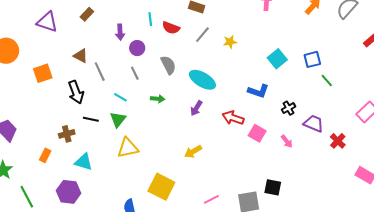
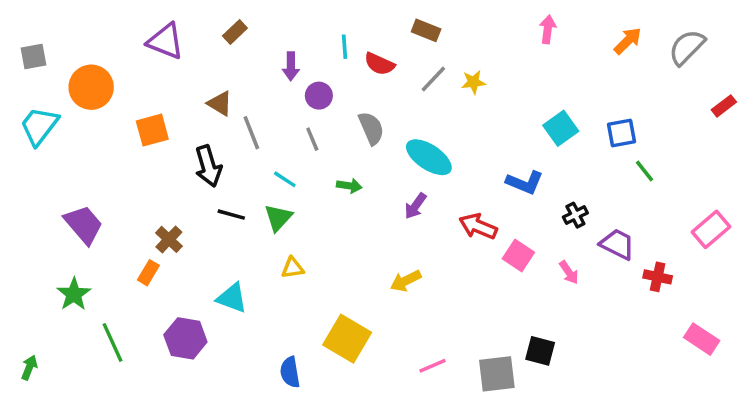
yellow star: (230, 42) -> (473, 82), moved
brown cross: (67, 134) -> (169, 239), moved, turned -35
red cross: (338, 141) -> (658, 277), turned -35
yellow triangle: (128, 148) -> (293, 268), size x0.6
cyan triangle: (84, 162) -> (232, 298), moved

